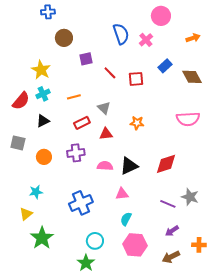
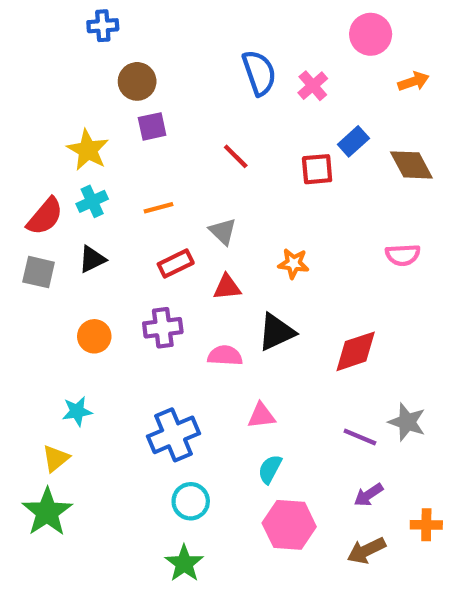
pink circle: (161, 16) -> (371, 34), moved
purple square: (86, 59) -> (152, 126), moved
red square: (136, 79) -> (317, 169), moved
pink semicircle: (188, 119) -> (403, 255), size x0.7
gray square: (18, 143) -> (39, 272), moved
black triangle: (129, 166) -> (276, 332), moved
green star: (42, 238) -> (47, 512), moved
cyan circle: (95, 241) -> (191, 501), moved

